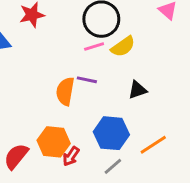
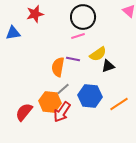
yellow semicircle: (123, 47) -> (98, 54), moved
red arrow: (71, 156) -> (62, 112), size x1.5
gray line: (113, 166) -> (63, 89), moved

